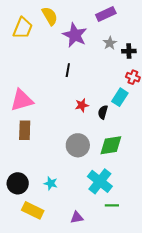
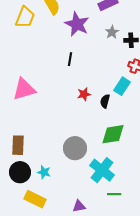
brown rectangle: (25, 130) -> (18, 145), moved
gray circle: (78, 145) -> (75, 148), moved
cyan star: (51, 183) -> (44, 172), moved

